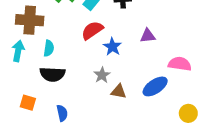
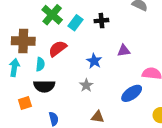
red semicircle: (92, 30) -> (58, 49), moved
brown triangle: (119, 91) -> (98, 117), moved
orange square: (28, 103) -> (25, 103), moved, turned -32

